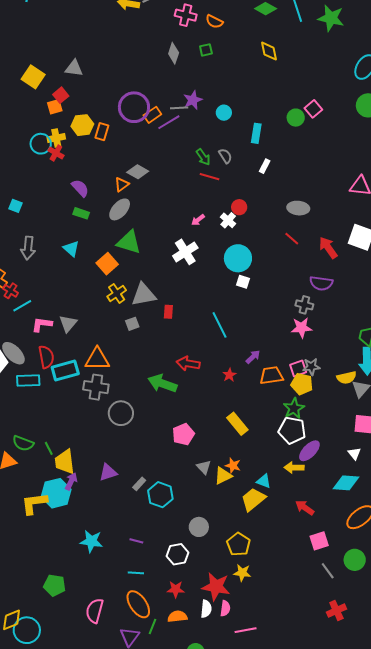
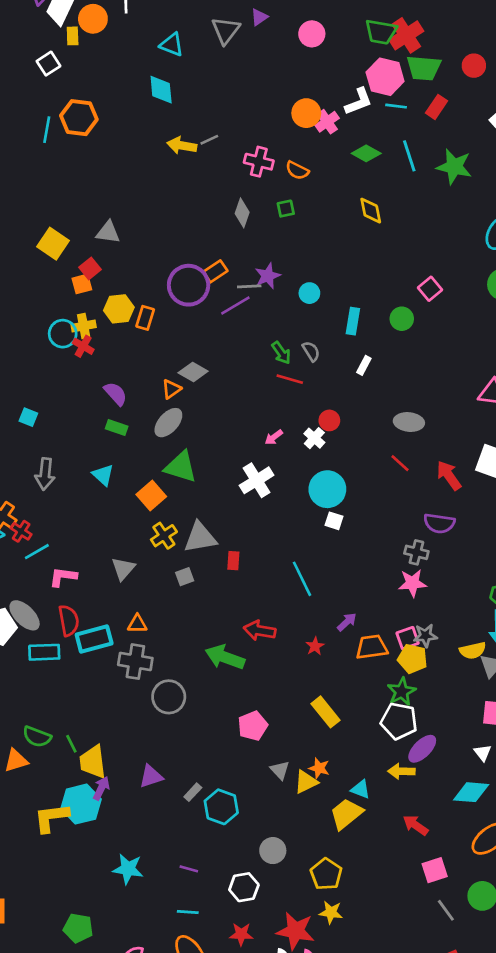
orange rectangle: (152, 115) -> (215, 271), moved
green circle: (296, 118) -> (402, 319), moved
gray triangle: (68, 324) -> (123, 569), moved
orange triangle: (97, 359) -> (137, 624), size x0.6

